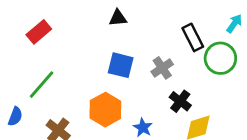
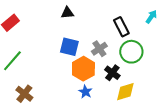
green circle: (220, 58) -> (131, 52), moved
orange hexagon: (105, 110) -> (83, 69), moved

